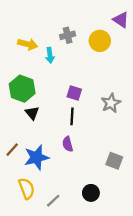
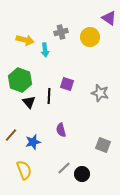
gray star: (111, 103) -> (100, 93), turned -30
black line: (72, 116) -> (49, 96), moved
blue star: (37, 157) -> (33, 142), size x0.7
gray line: (53, 201) -> (64, 168), moved

